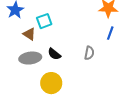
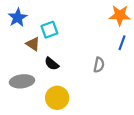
black semicircle: (54, 54) -> (52, 64), moved
gray ellipse: (30, 58) -> (22, 81), moved

